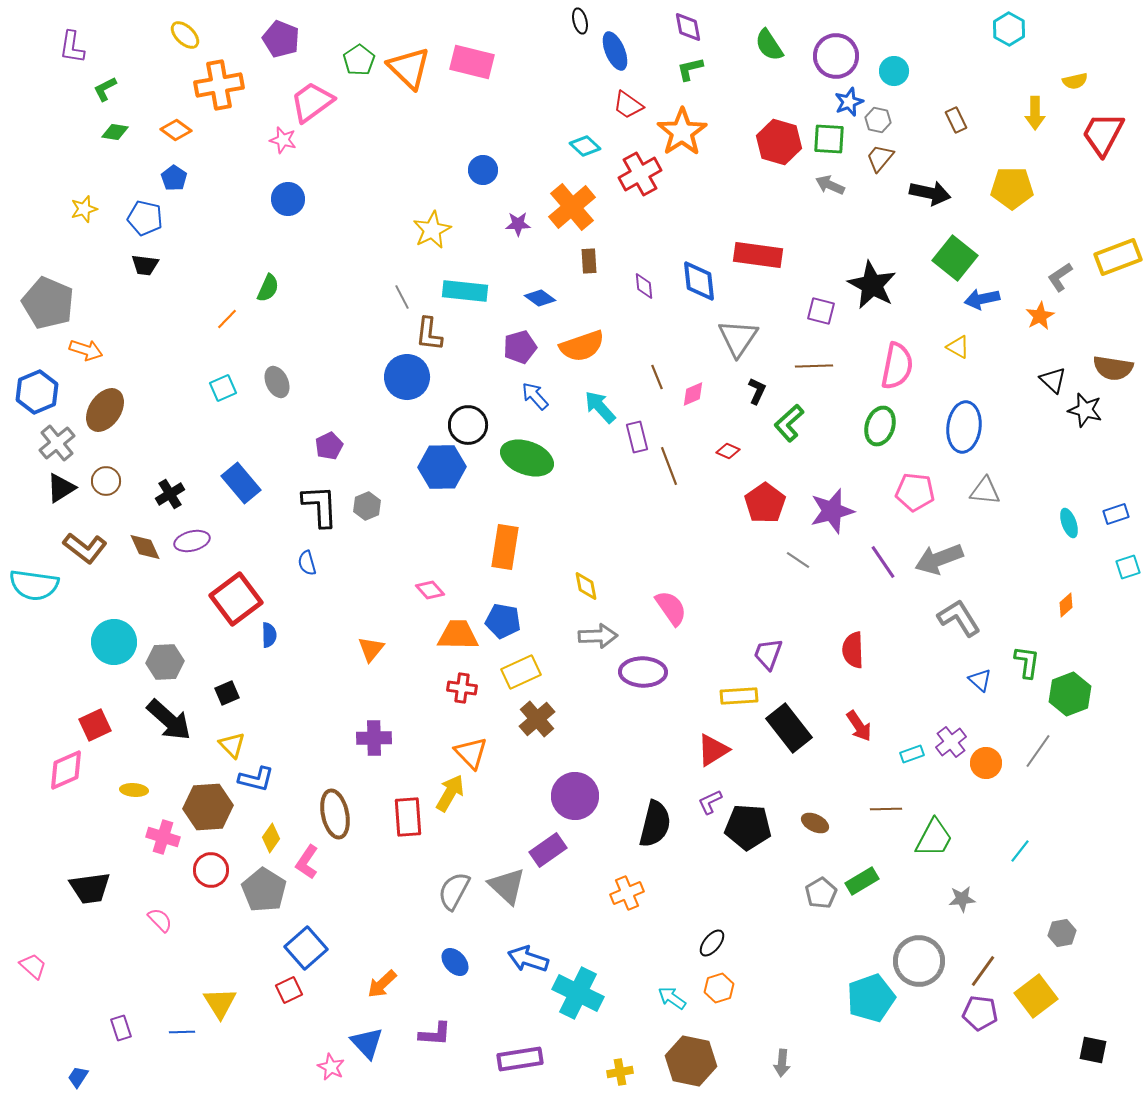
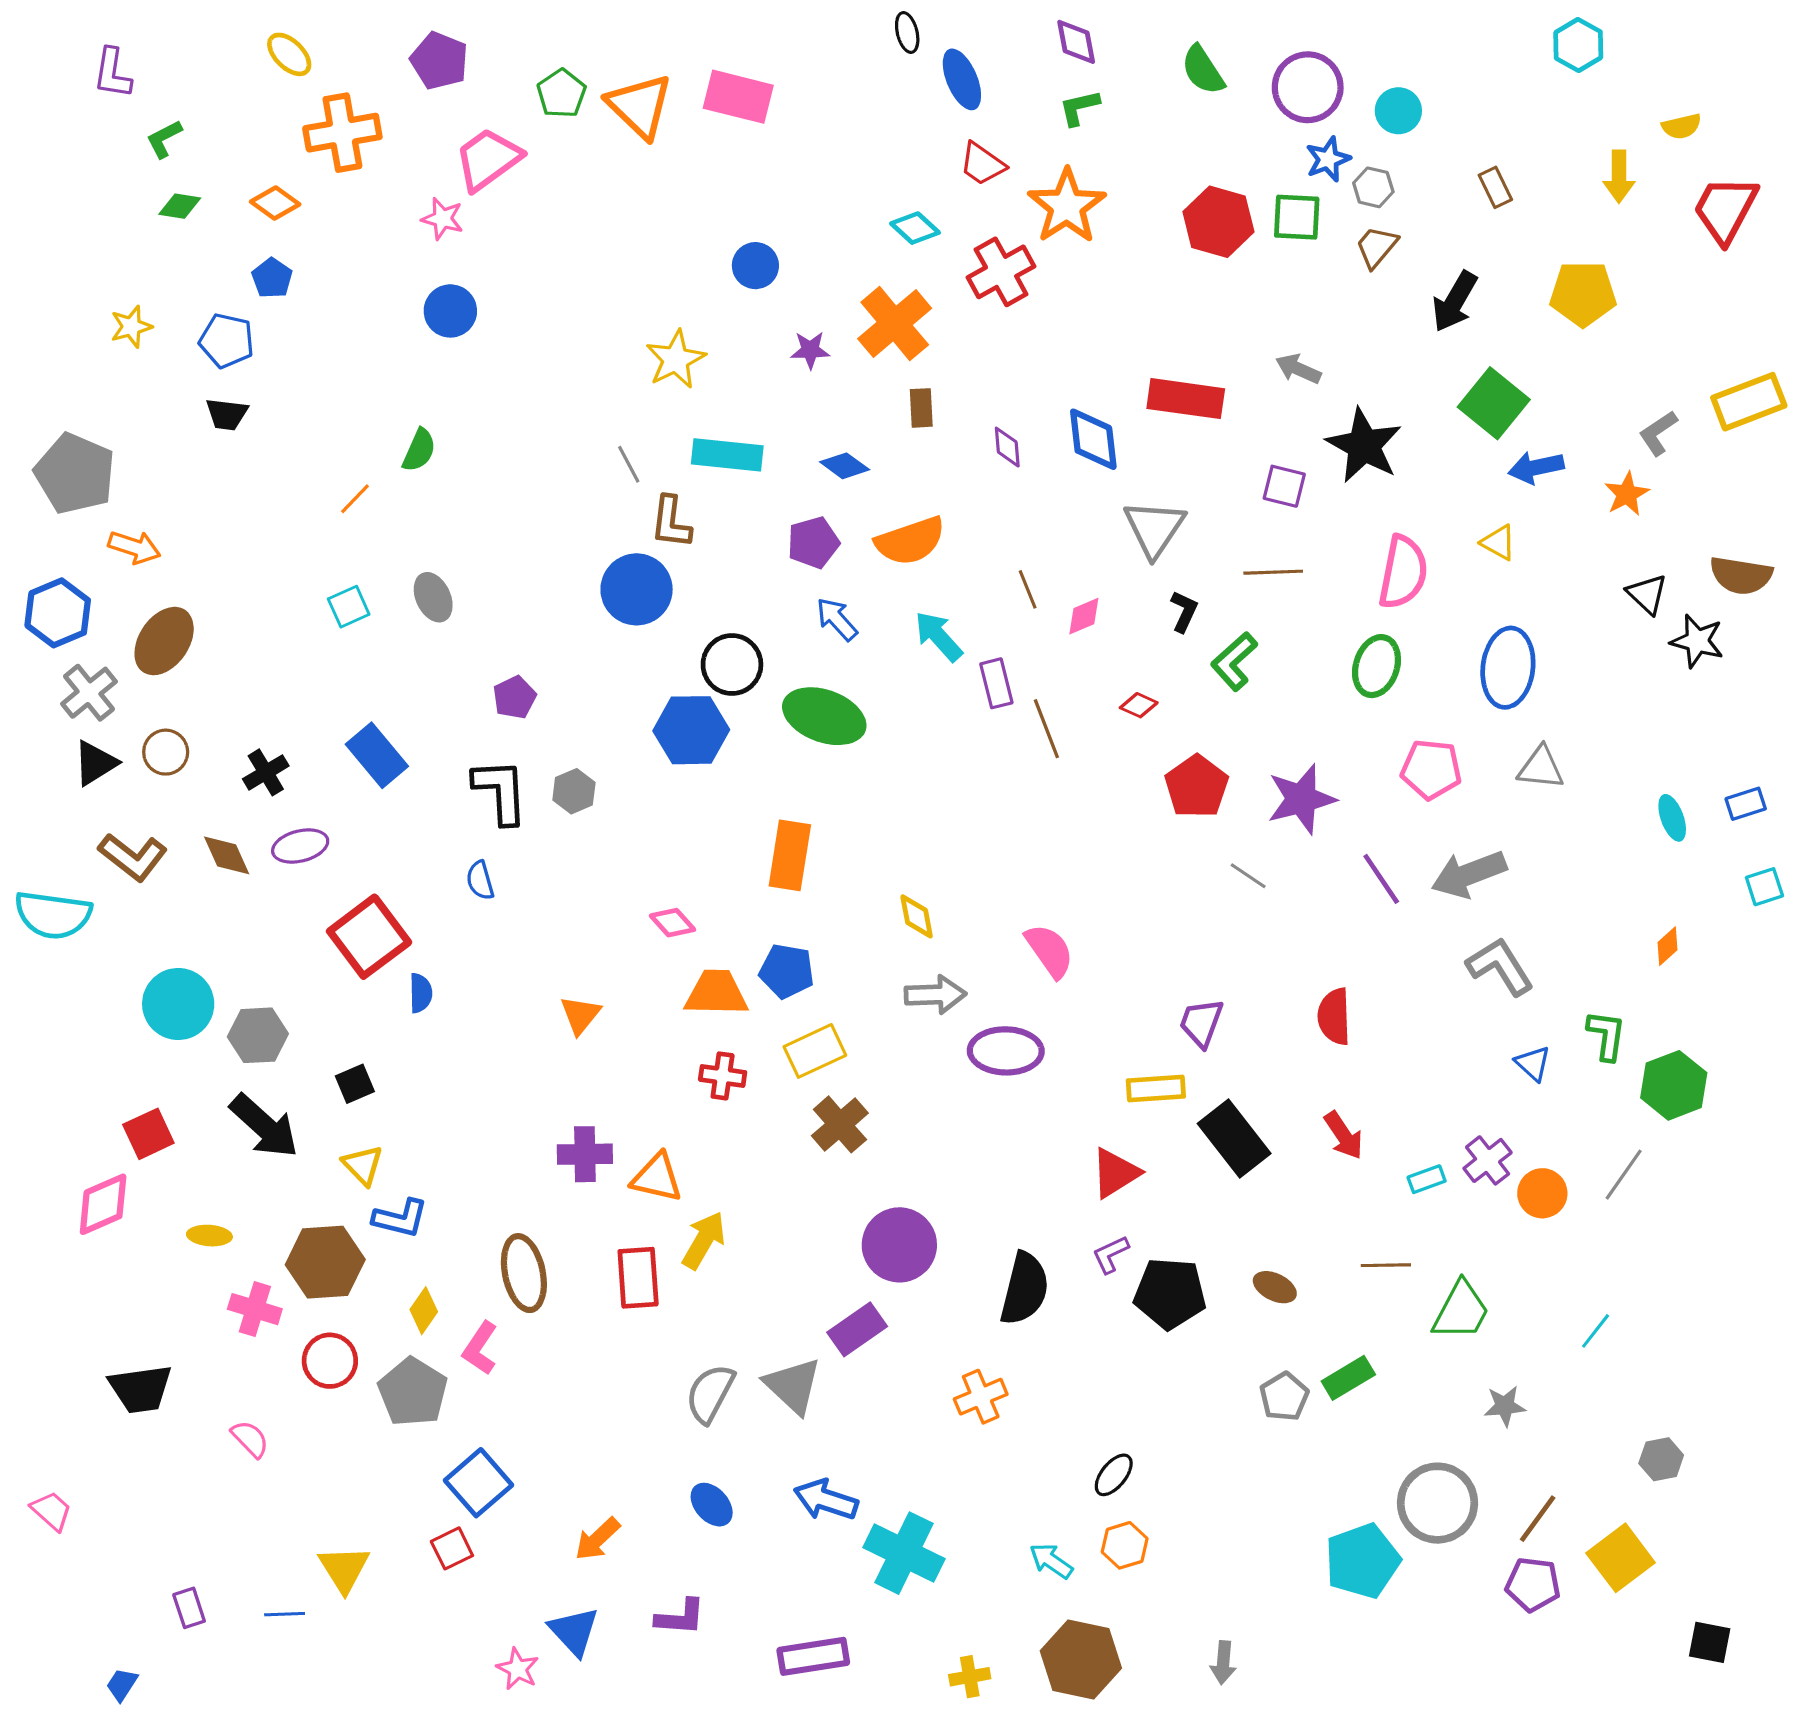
gray arrow: (830, 185) -> (1298, 369), moved
black arrow: (930, 193) -> (1455, 302), turned 108
orange triangle: (471, 753) -> (657, 1178), moved, turned -33

